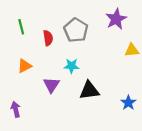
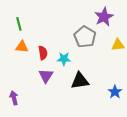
gray pentagon: (76, 30) -> (85, 37), moved
red semicircle: (48, 38) -> (43, 53), moved
orange triangle: (25, 66) -> (22, 47), moved, turned 32

